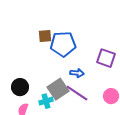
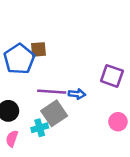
blue pentagon: (63, 44) -> (19, 59), moved, turned -30
purple line: (77, 93) -> (52, 92), moved, turned -30

